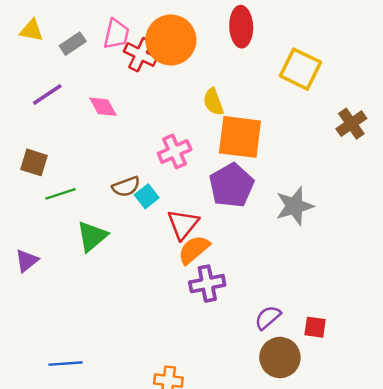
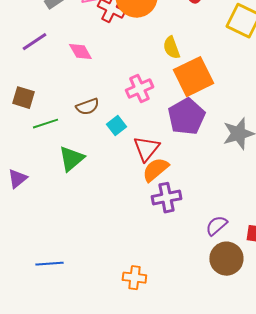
orange square: (240, 137) -> (193, 77), turned -33
brown semicircle: (126, 187) -> (87, 107), moved

